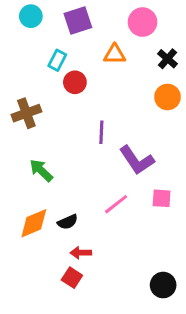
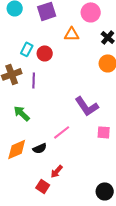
cyan rectangle: (57, 60) -> (27, 49), moved
purple line: (101, 132) -> (34, 80), moved
pink line: (116, 204) -> (62, 132), moved
red arrow: (81, 253) -> (57, 171), moved, turned -48

